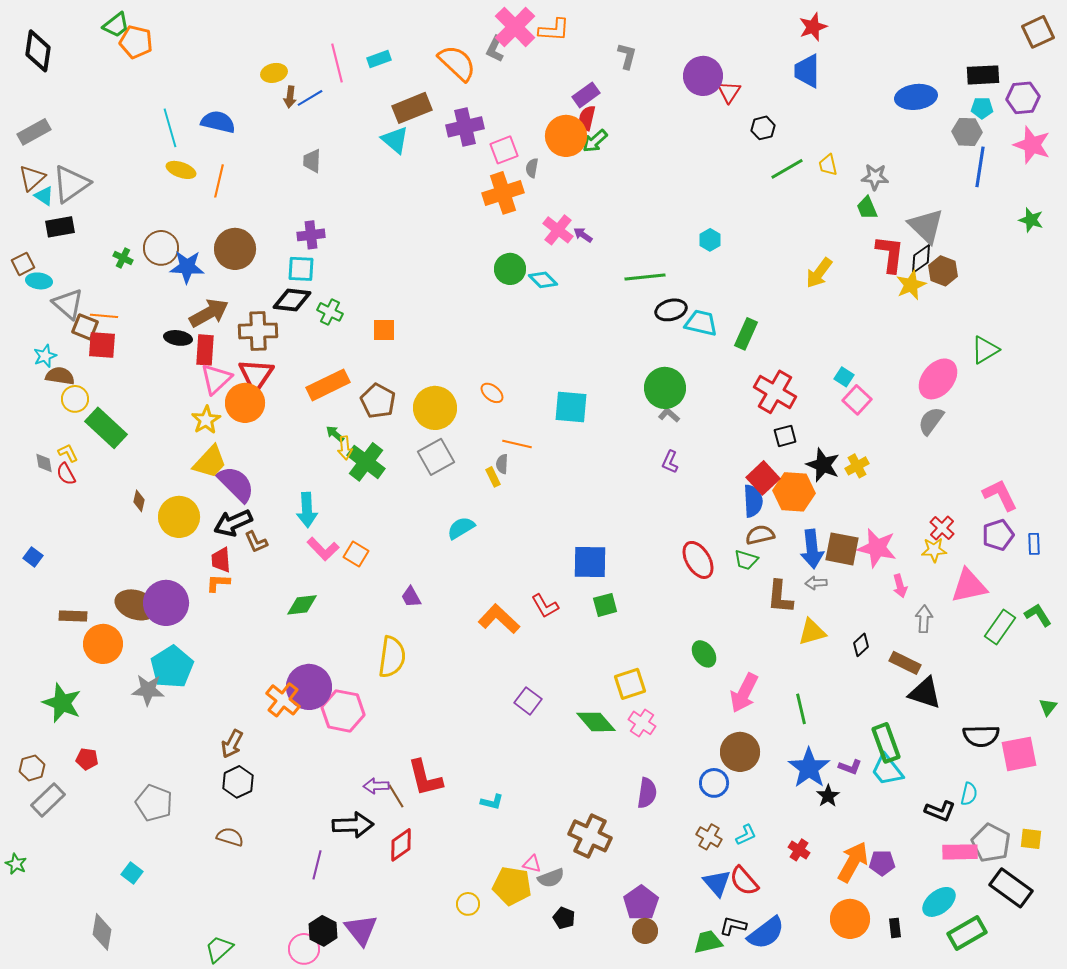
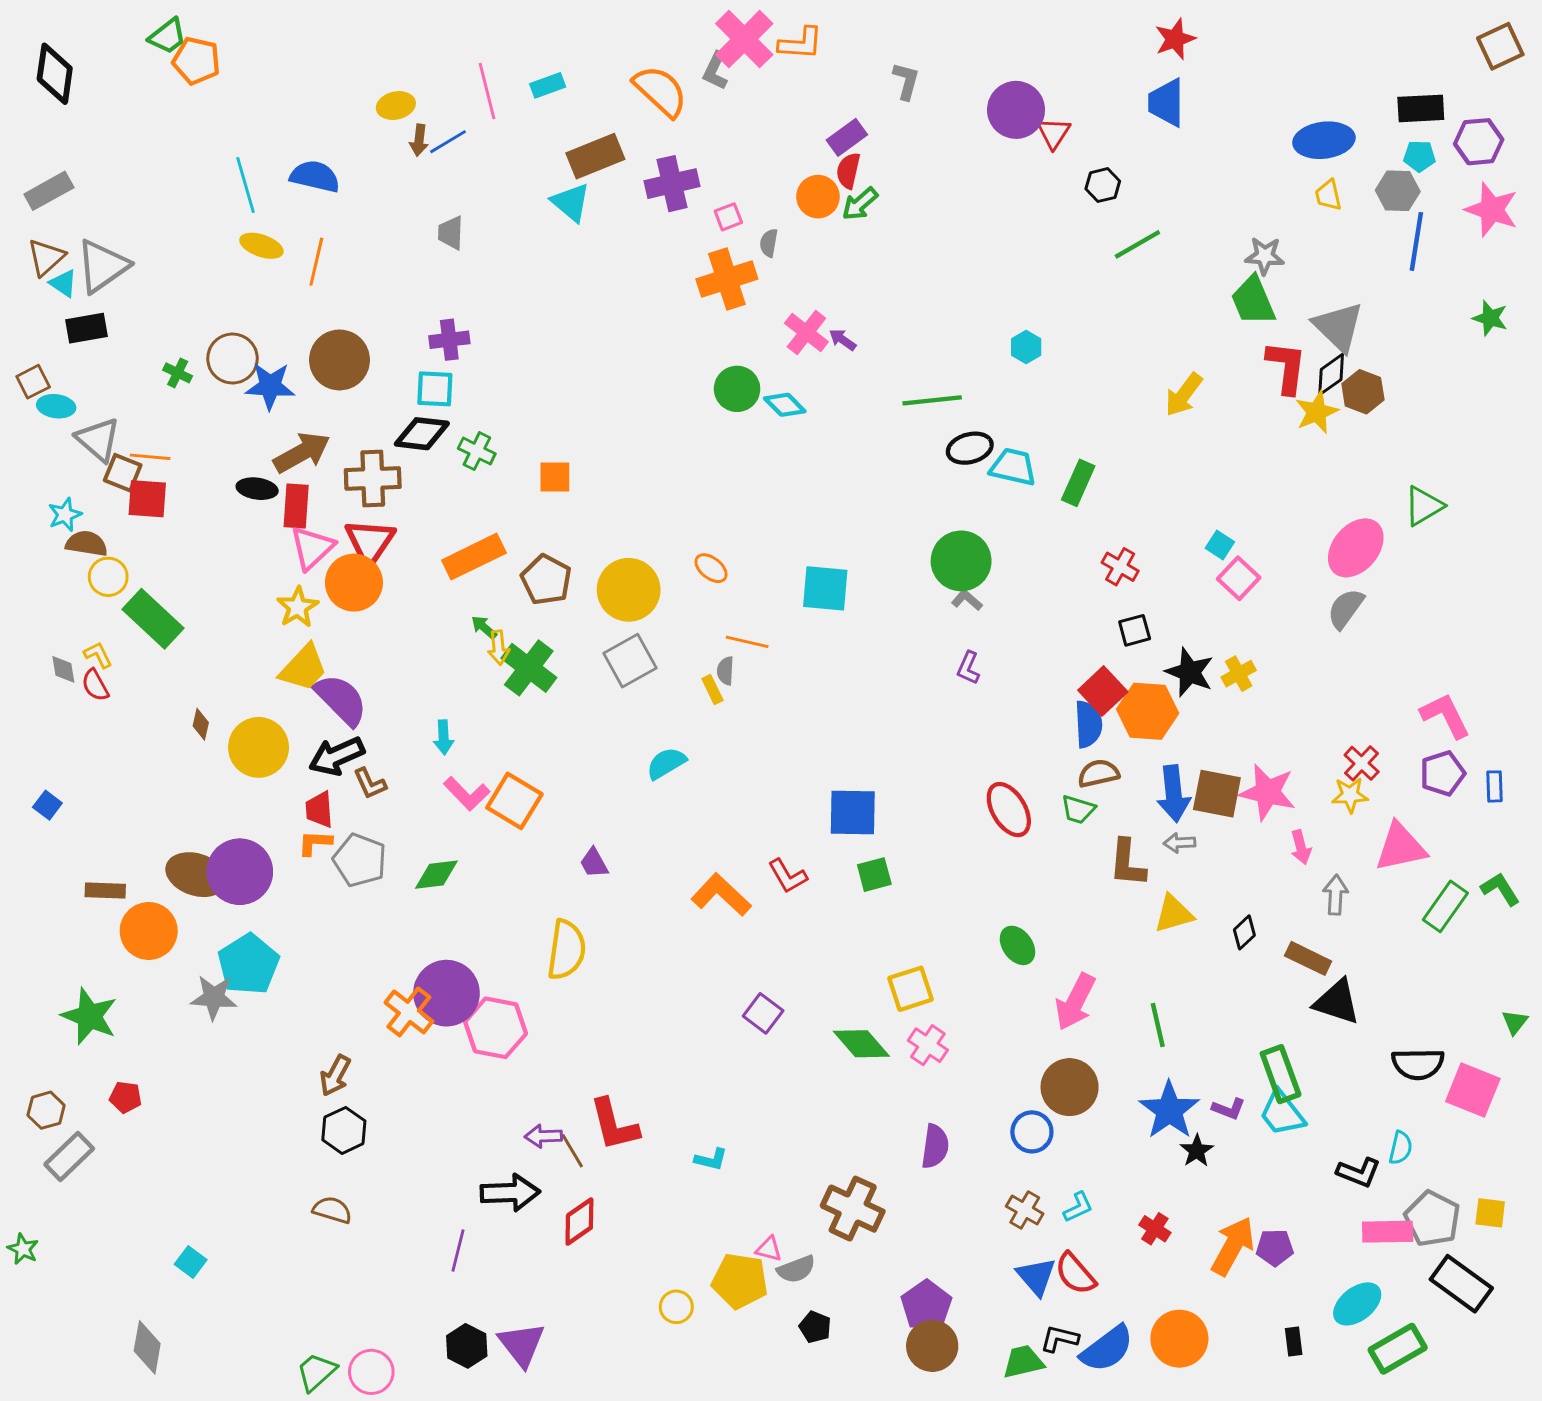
orange circle: (566, 136) -> (818, 197), size x0.7
pink square: (504, 150) -> (728, 217), size x0.7
yellow trapezoid: (828, 165) -> (1328, 195), moved
green trapezoid: (867, 208) -> (1253, 301), size x1.5
red cross: (775, 392) -> (1120, 567), size x0.6
cyan arrow: (307, 510) -> (444, 737), size x0.7
orange square: (356, 554) -> (514, 801), size x1.5
pink square: (1019, 754) -> (1473, 1090), turned 33
gray pentagon: (154, 803) -> (360, 860), moved
orange circle: (850, 919) -> (1179, 1339), moved
brown circle: (645, 931) -> (932, 1346), size x1.4
pink circle: (304, 949) -> (371, 1372), moved

